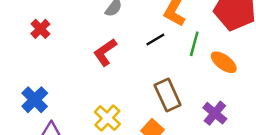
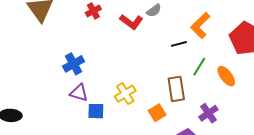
green line: (194, 44) -> (199, 67), moved
red L-shape: (105, 52) -> (131, 22), moved, turned -125

